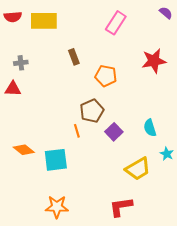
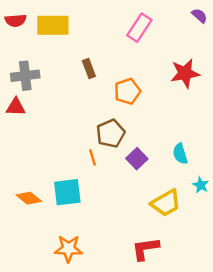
gray cross: (21, 63) -> (25, 76), size x1.6
orange pentagon: (106, 76) -> (127, 91), turned -30
orange diamond: (24, 150) -> (29, 198), moved

